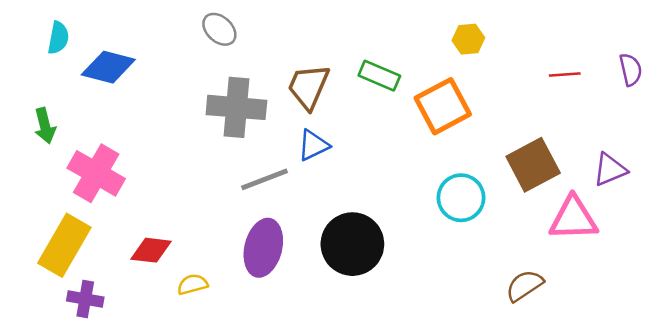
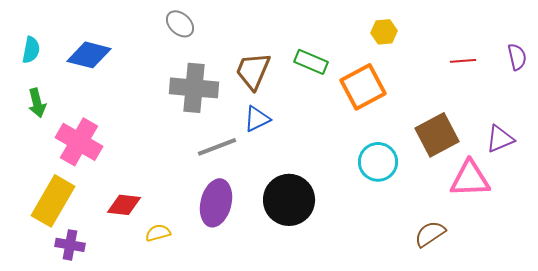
cyan semicircle: (58, 38) -> (31, 50), moved

